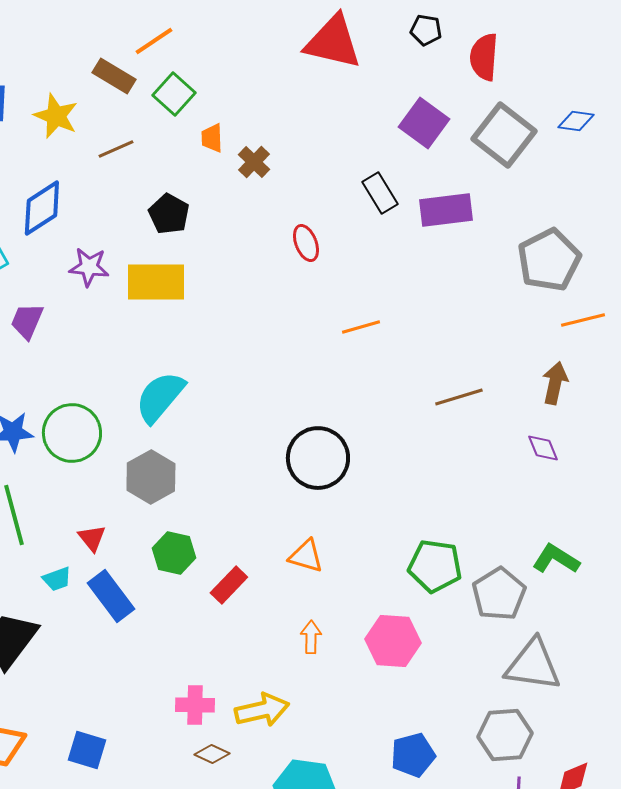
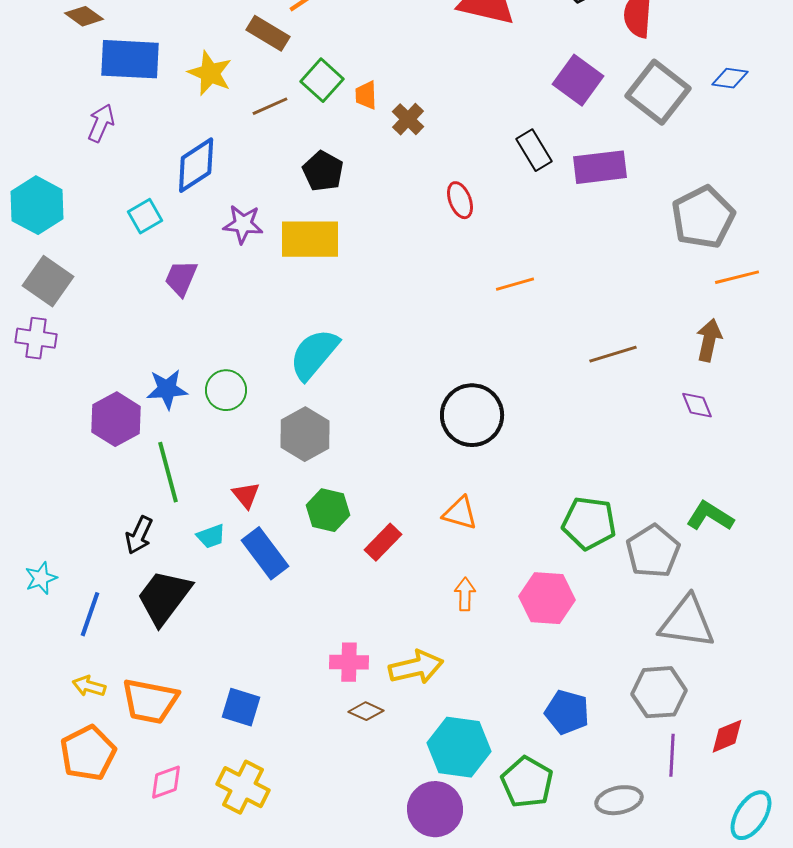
green square: (174, 94) -> (322, 80), moved
green circle: (72, 433) -> (226, 390), size x0.7
blue pentagon: (413, 755) -> (567, 712), turned 30

